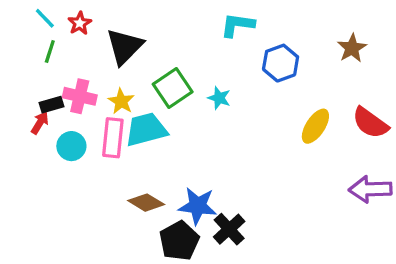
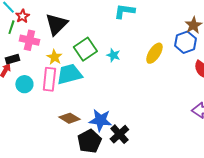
red star: (80, 23) -> (22, 16), moved
blue hexagon: (281, 63) -> (185, 42), moved
pink cross: (80, 96) -> (29, 40), moved
yellow ellipse: (315, 126) -> (154, 53), moved

